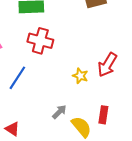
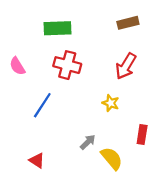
red arrow: (107, 65) -> (126, 66), moved
red rectangle: (103, 115) -> (142, 134), moved

